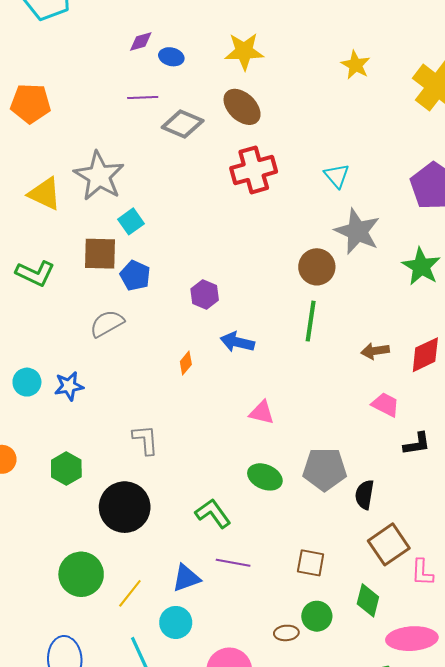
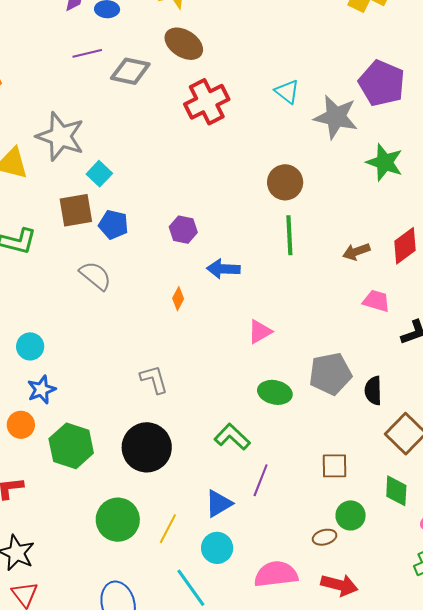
gray star: (357, 231) -> (336, 117), moved
gray semicircle: (107, 324) -> (95, 276), turned 80
blue star: (69, 386) -> (41, 390), moved
pink triangle: (262, 413) -> (260, 332), turned -32
green hexagon: (66, 468) -> (71, 446), moved, size x1.4
purple line: (233, 563) -> (261, 480), turned -68

